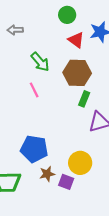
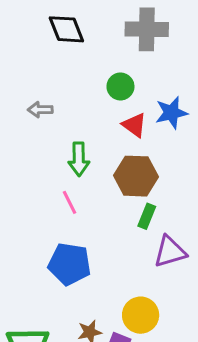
green arrow: (40, 62) -> (79, 159), turned 40
blue pentagon: (34, 149) -> (70, 264), moved

